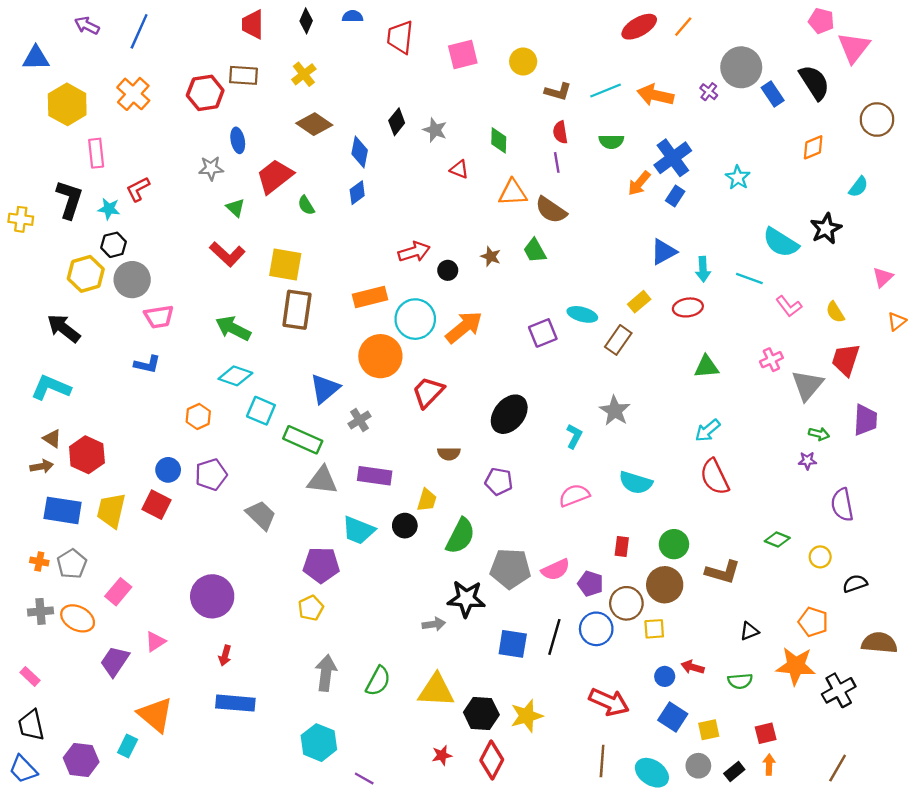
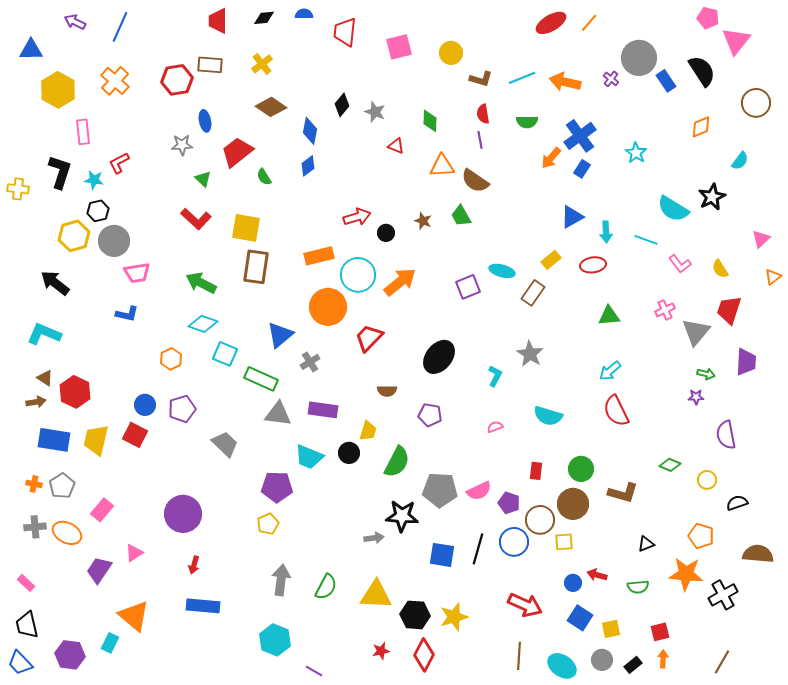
black diamond: (306, 21) -> (264, 18), turned 60
pink semicircle: (574, 495) -> (495, 427), size x0.6

